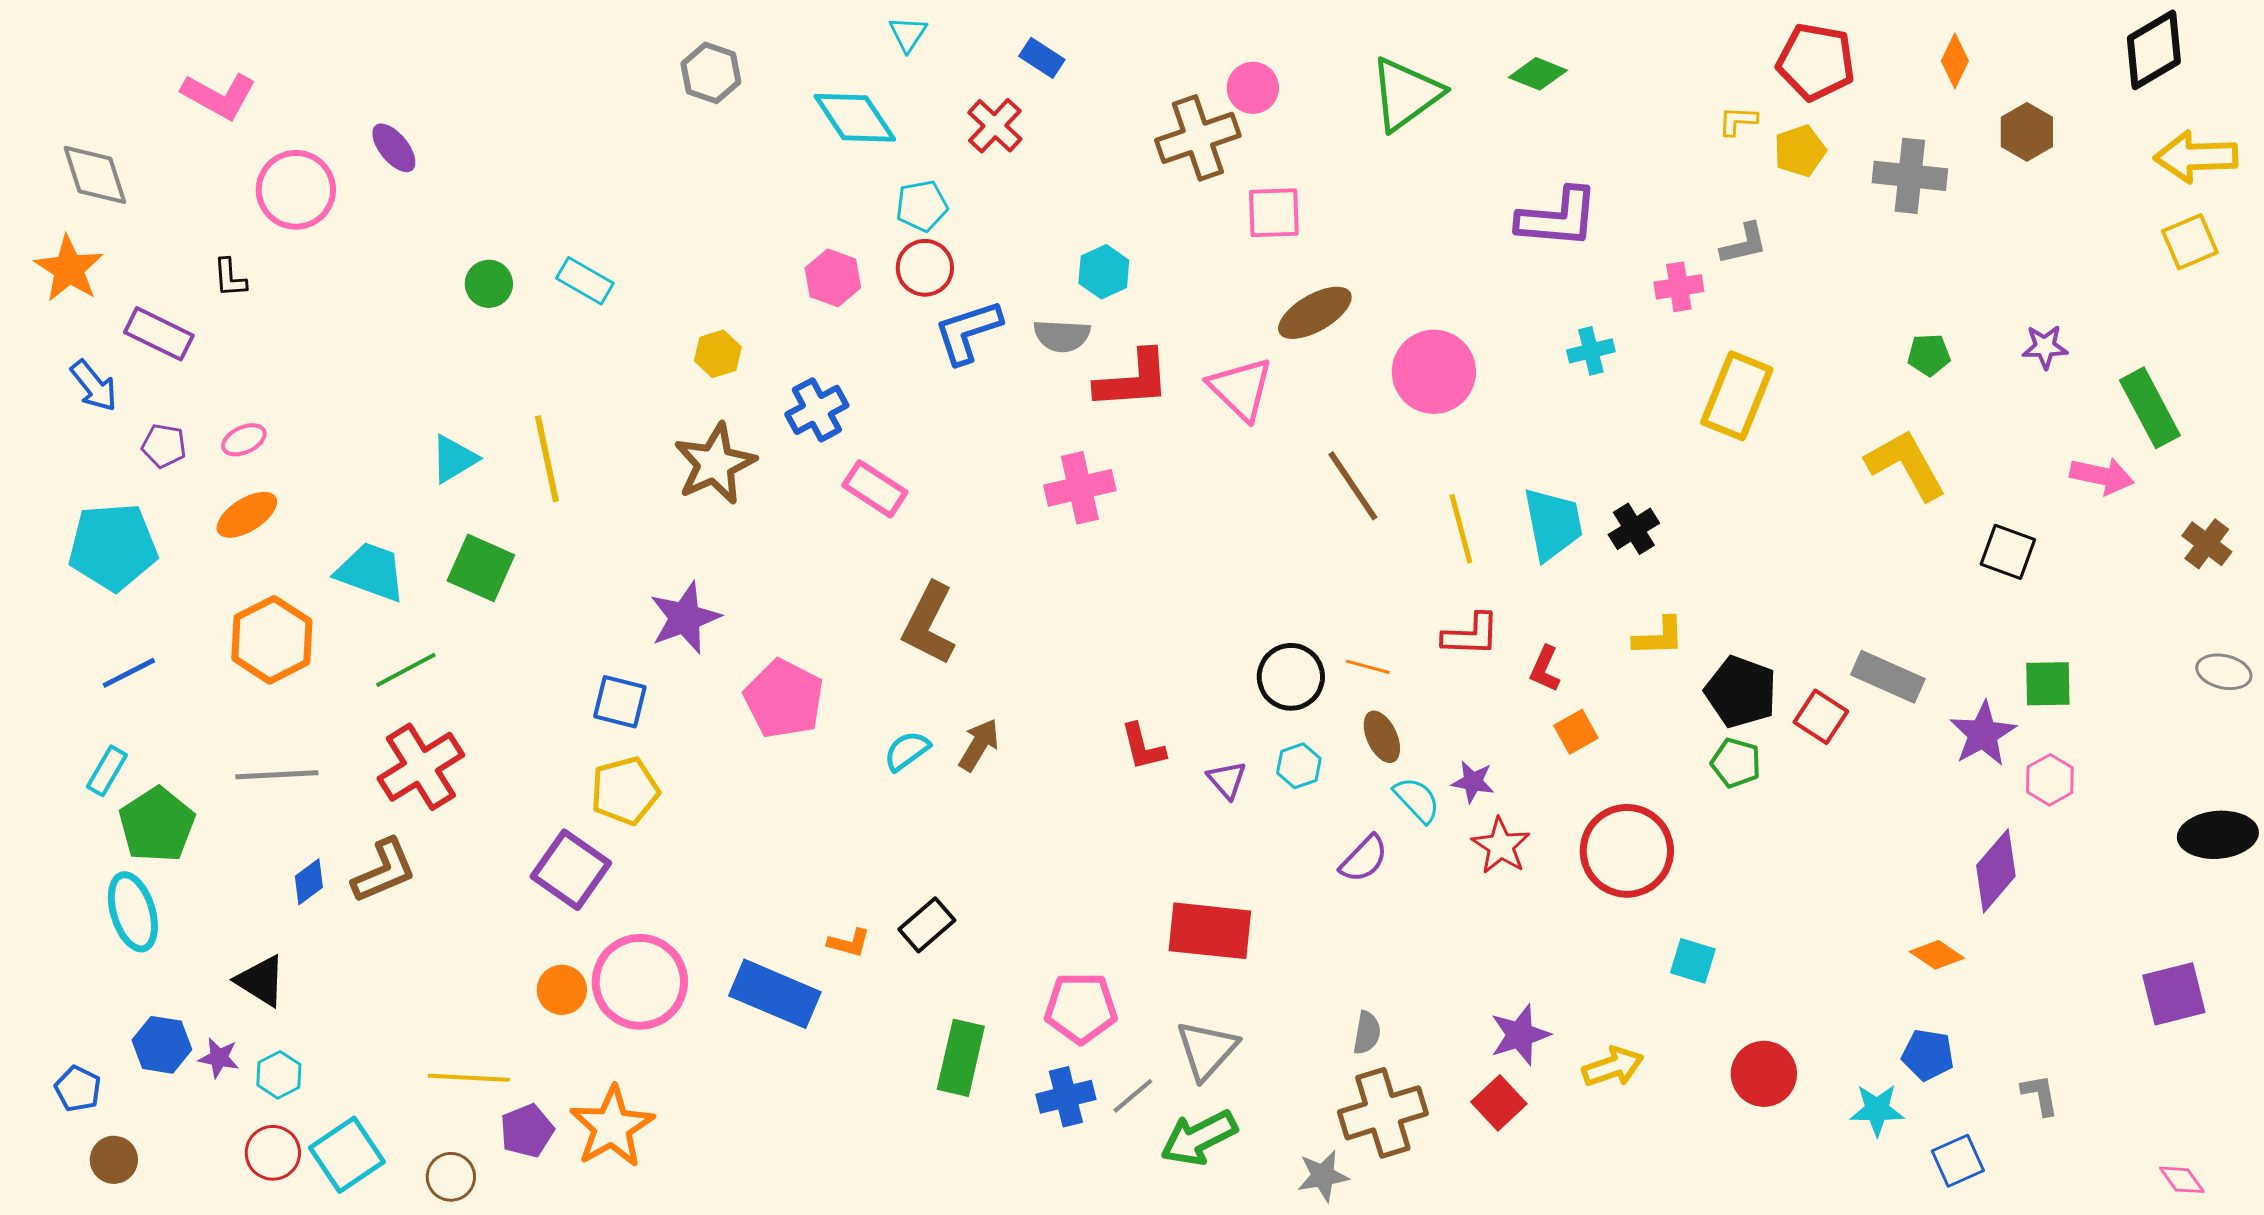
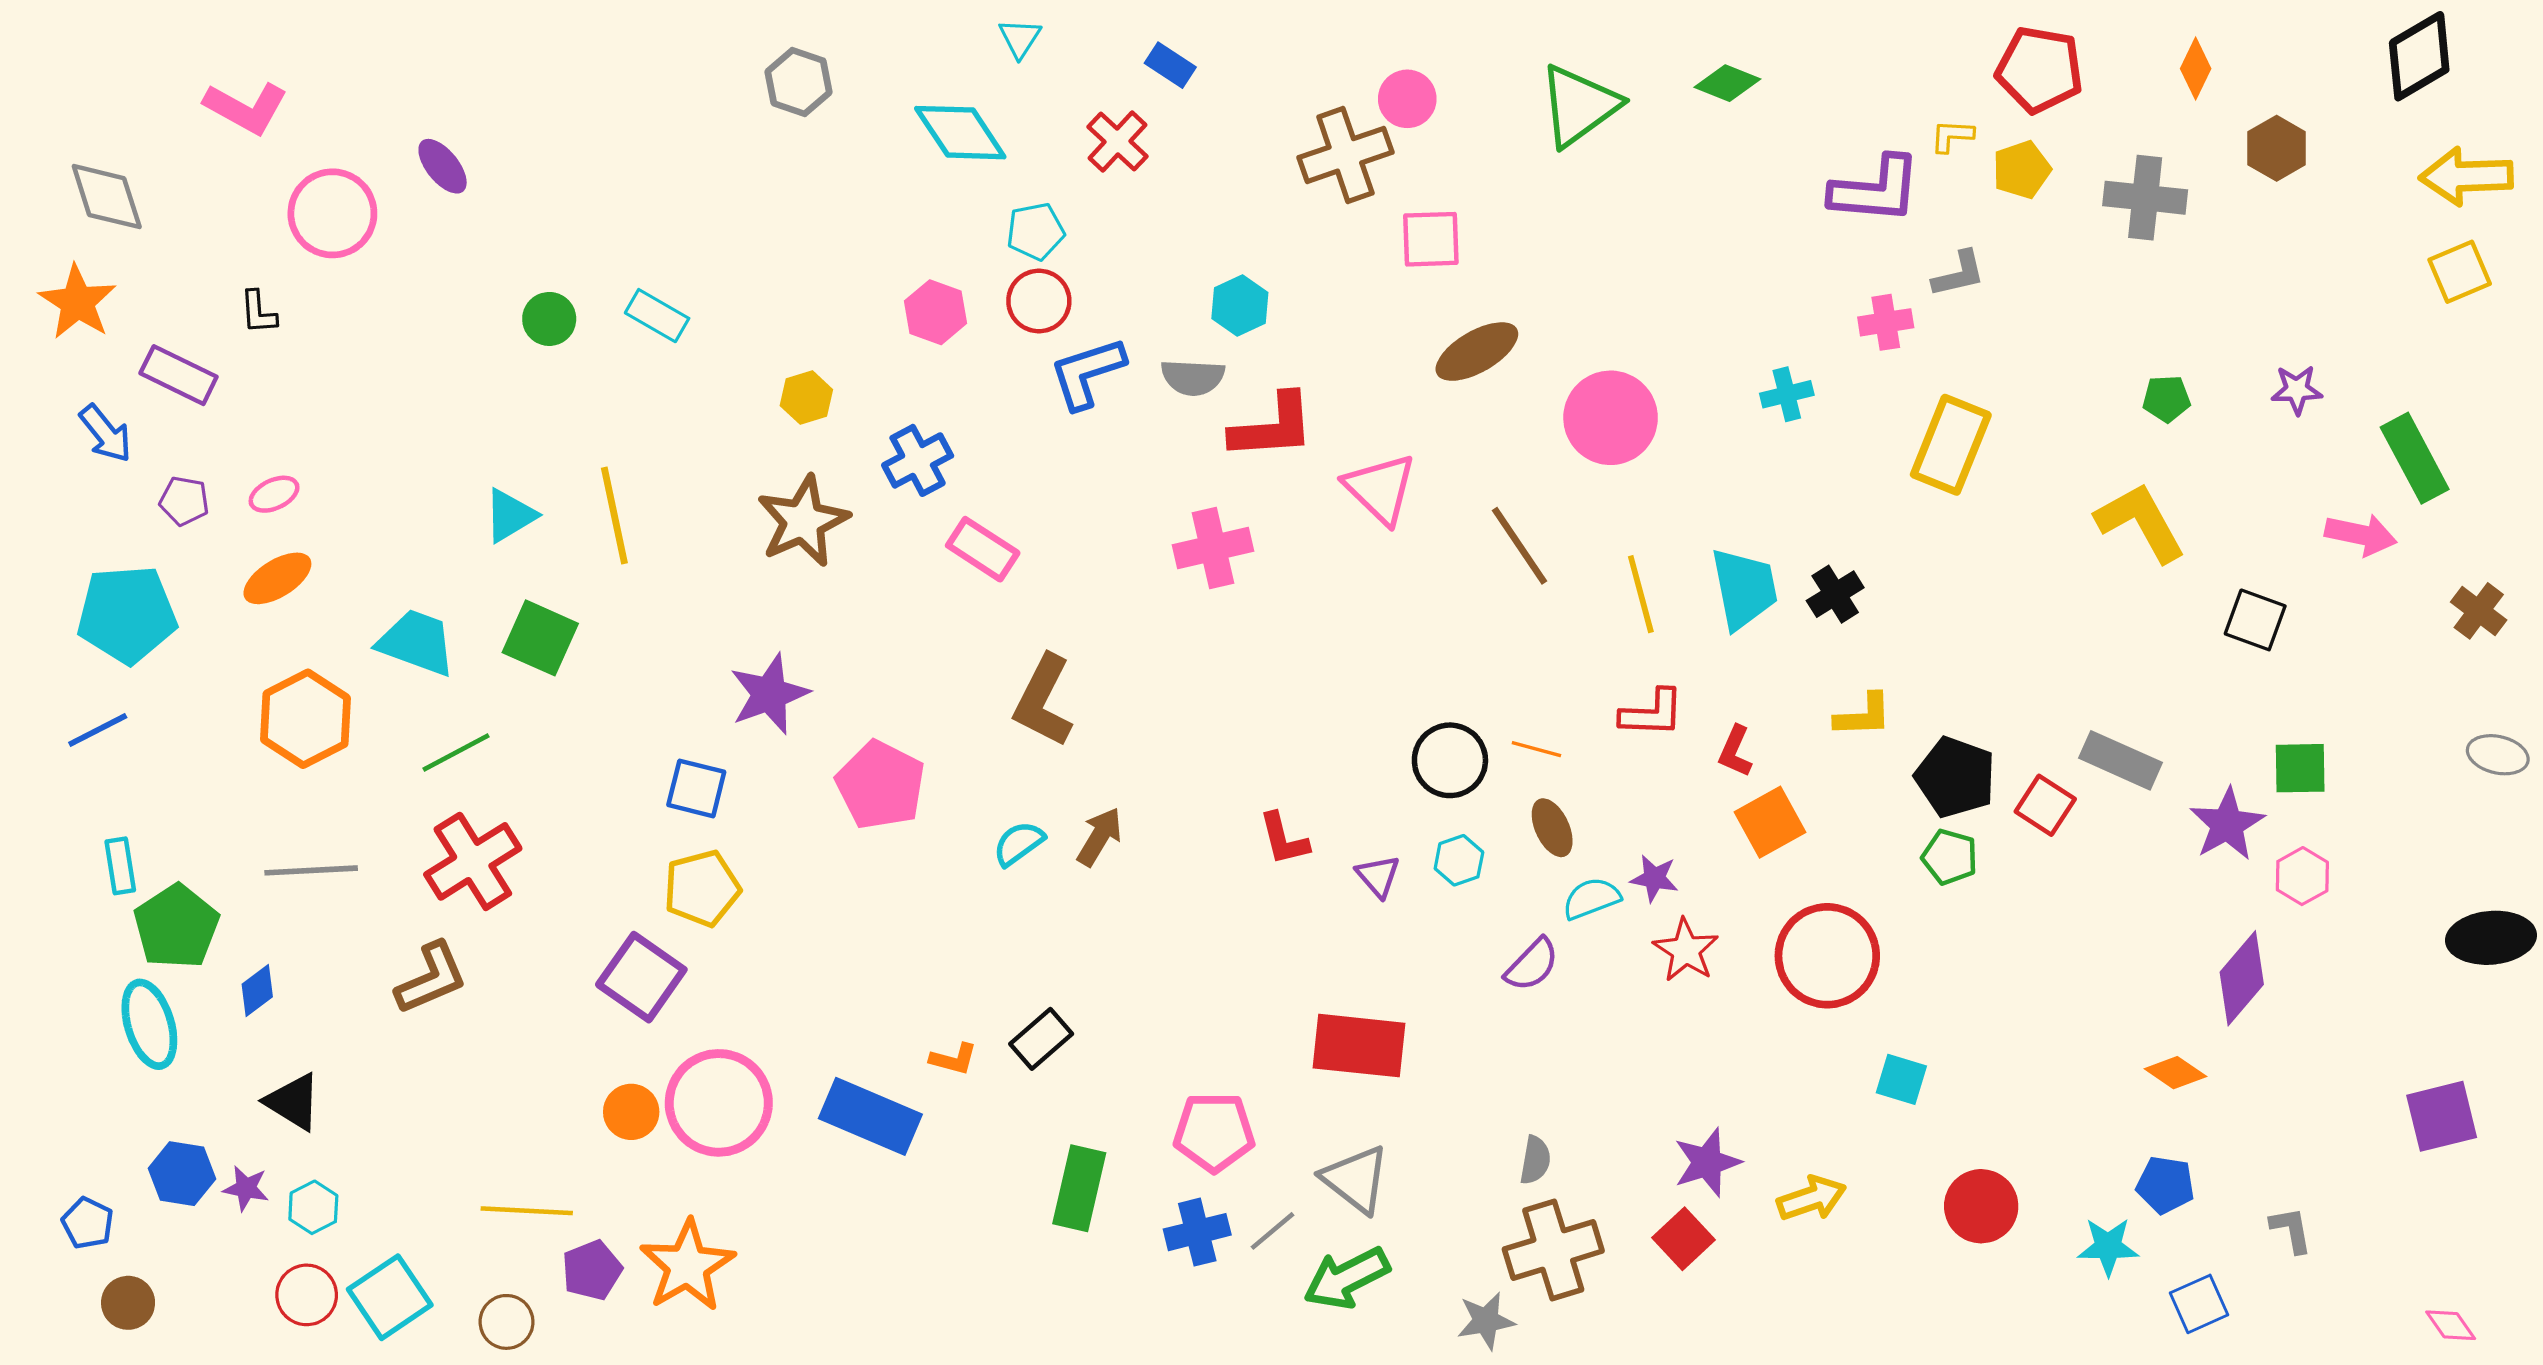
purple L-shape: (1558, 218) -> (1876, 190), moved
pink triangle: (1241, 389) -> (1380, 489), moved
blue line: (129, 673) -> (98, 730), moved
orange square: (1576, 732) -> (1770, 822), size x1.4
cyan rectangle: (107, 771) -> (120, 866), turned -39
cyan semicircle: (1417, 800) -> (1591, 898), turned -68
blue diamond: (309, 882) -> (257, 991), moved
gray triangle: (1207, 1050) -> (1356, 1179), turned -34

